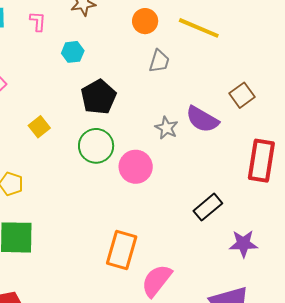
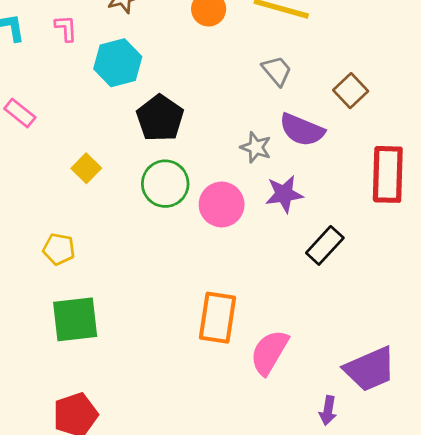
cyan hexagon: (73, 52) -> (118, 63), size x1.6
gray trapezoid: (159, 61) -> (277, 71), moved, turned -50
purple star: (243, 244) -> (284, 194), moved

